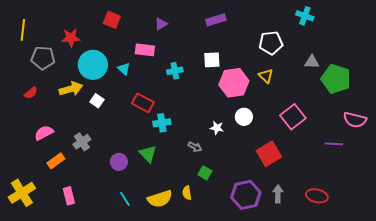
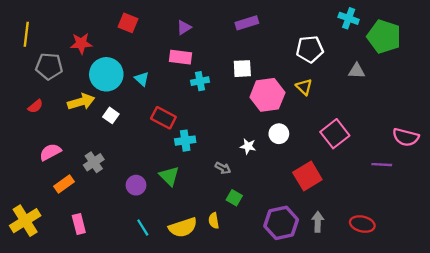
pink rectangle: (145, 50) -> (181, 57), moved
green pentagon: (336, 79) -> (384, 37), moved

